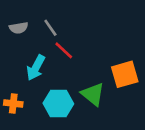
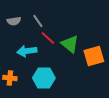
cyan arrow: (36, 68) -> (27, 51), turned 54
green triangle: (93, 94) -> (70, 44), moved

